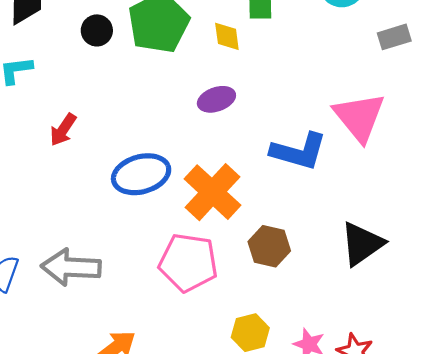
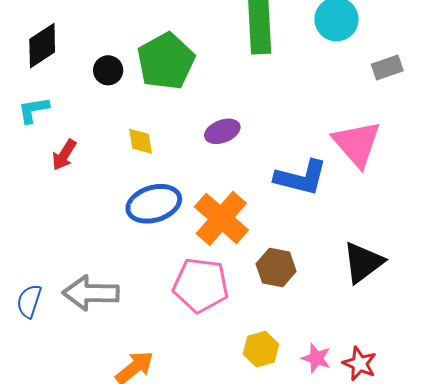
yellow diamond: (227, 36) -> (141, 141), moved
red arrow: (63, 130) -> (64, 155), moved

